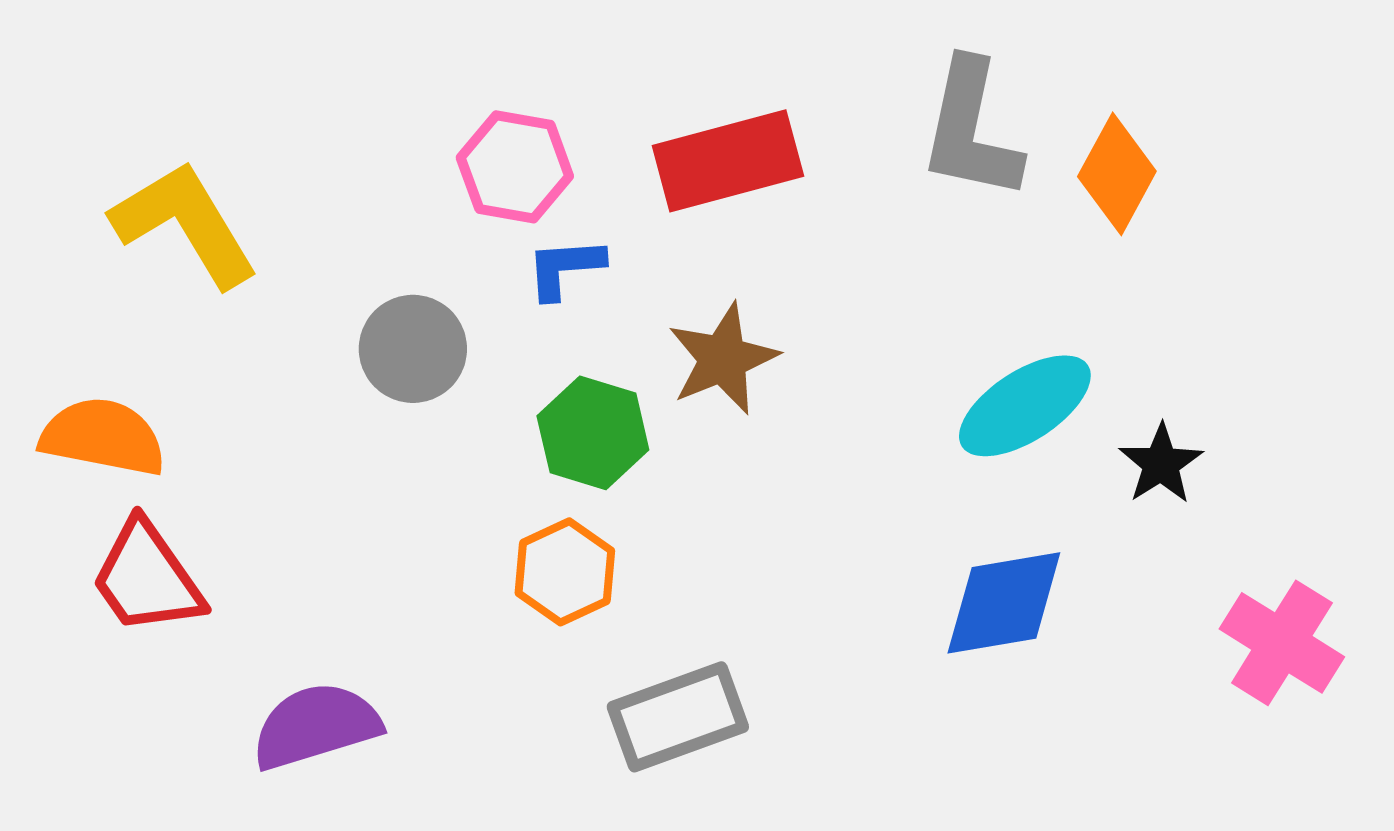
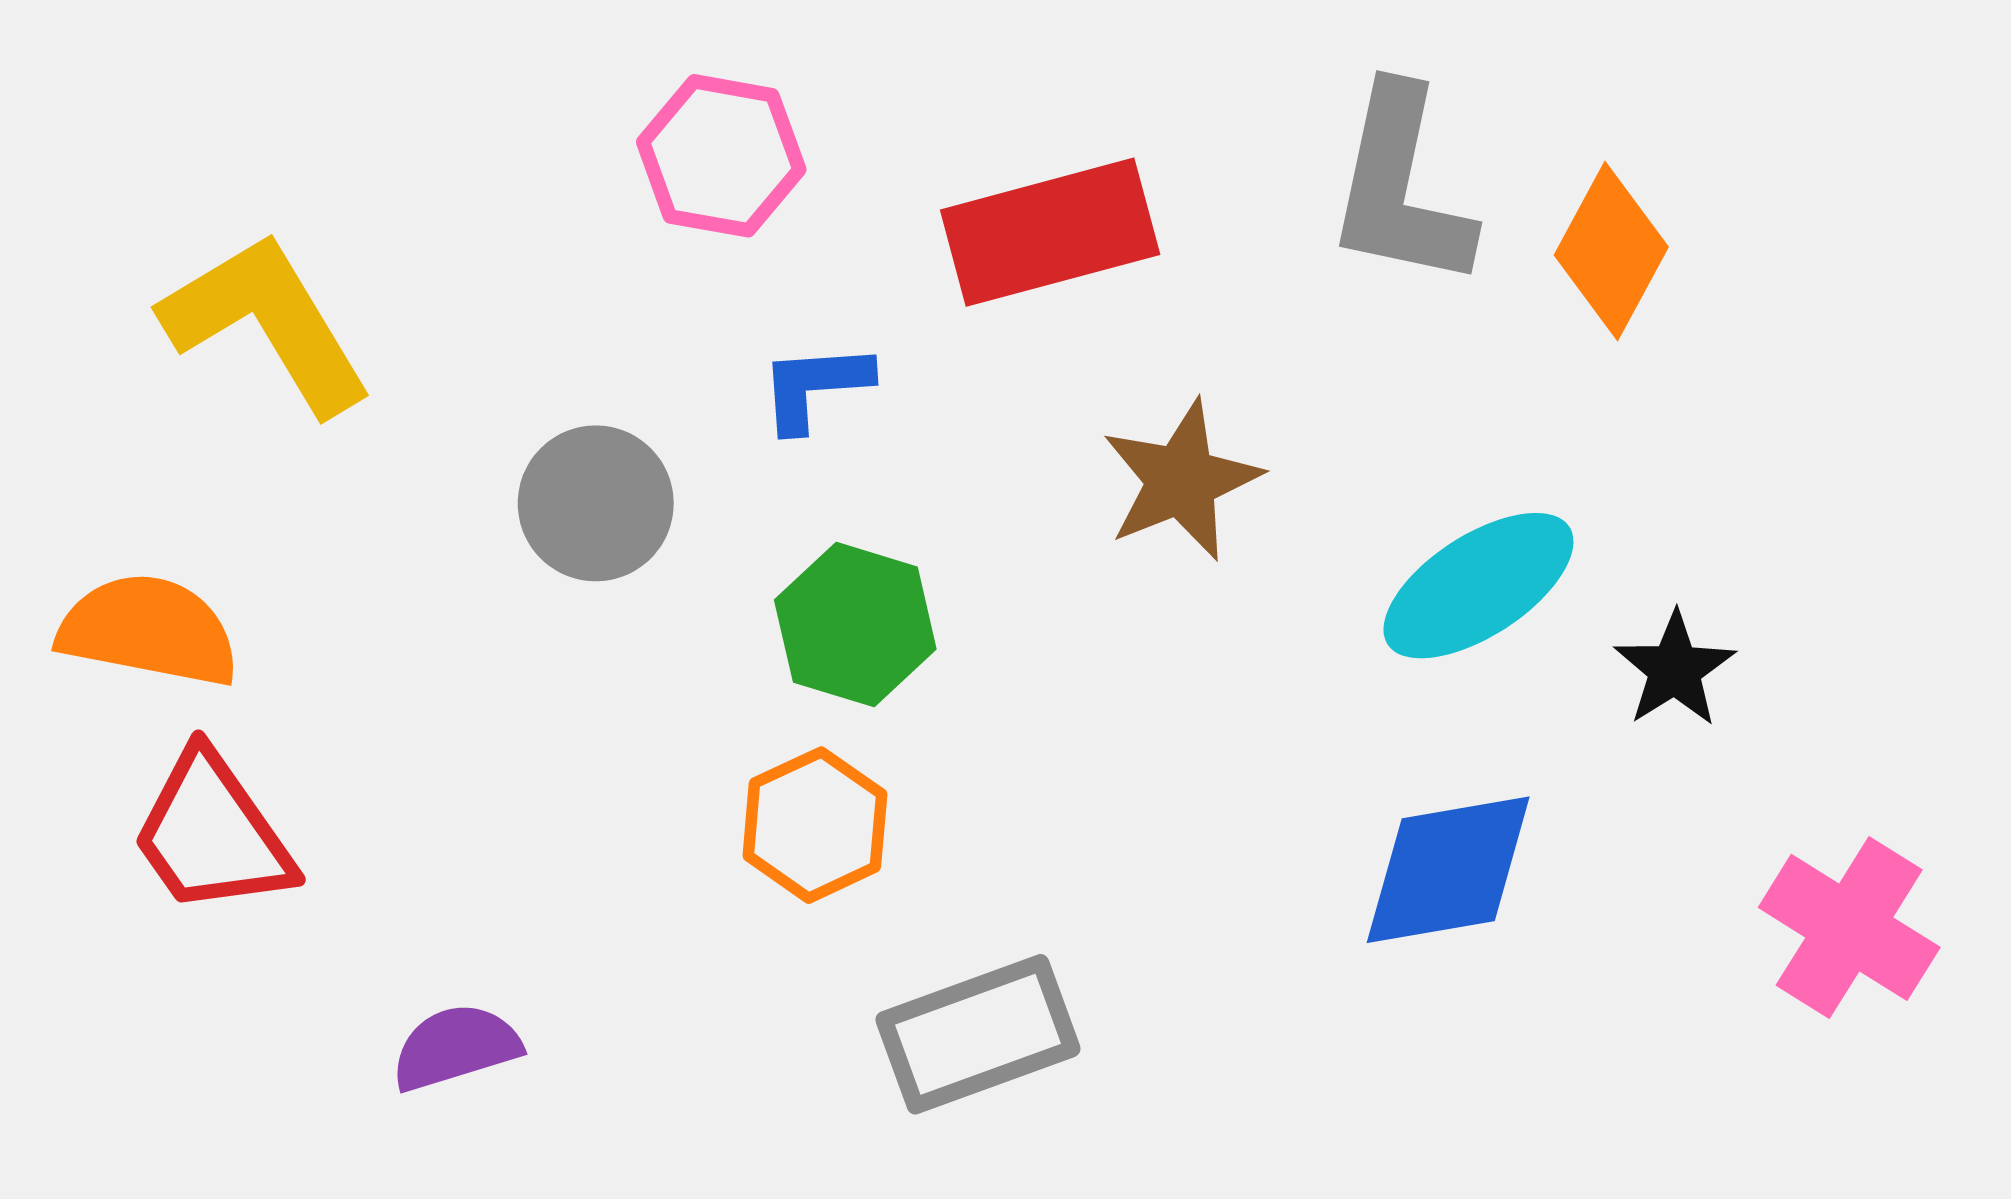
pink hexagon: (515, 167) -> (721, 156), moved
brown star: (723, 359) -> (1181, 480), moved
purple semicircle: (316, 726) -> (456, 1047), size x0.7

